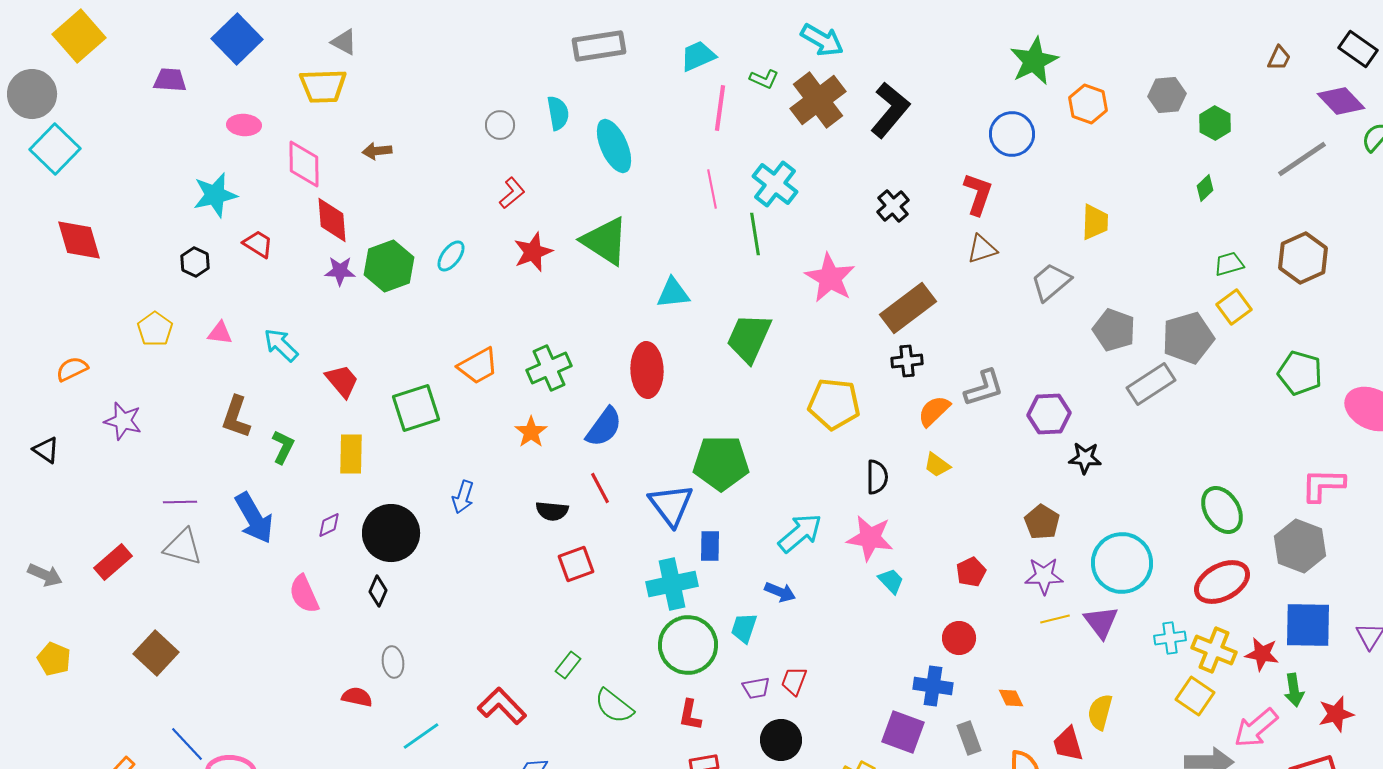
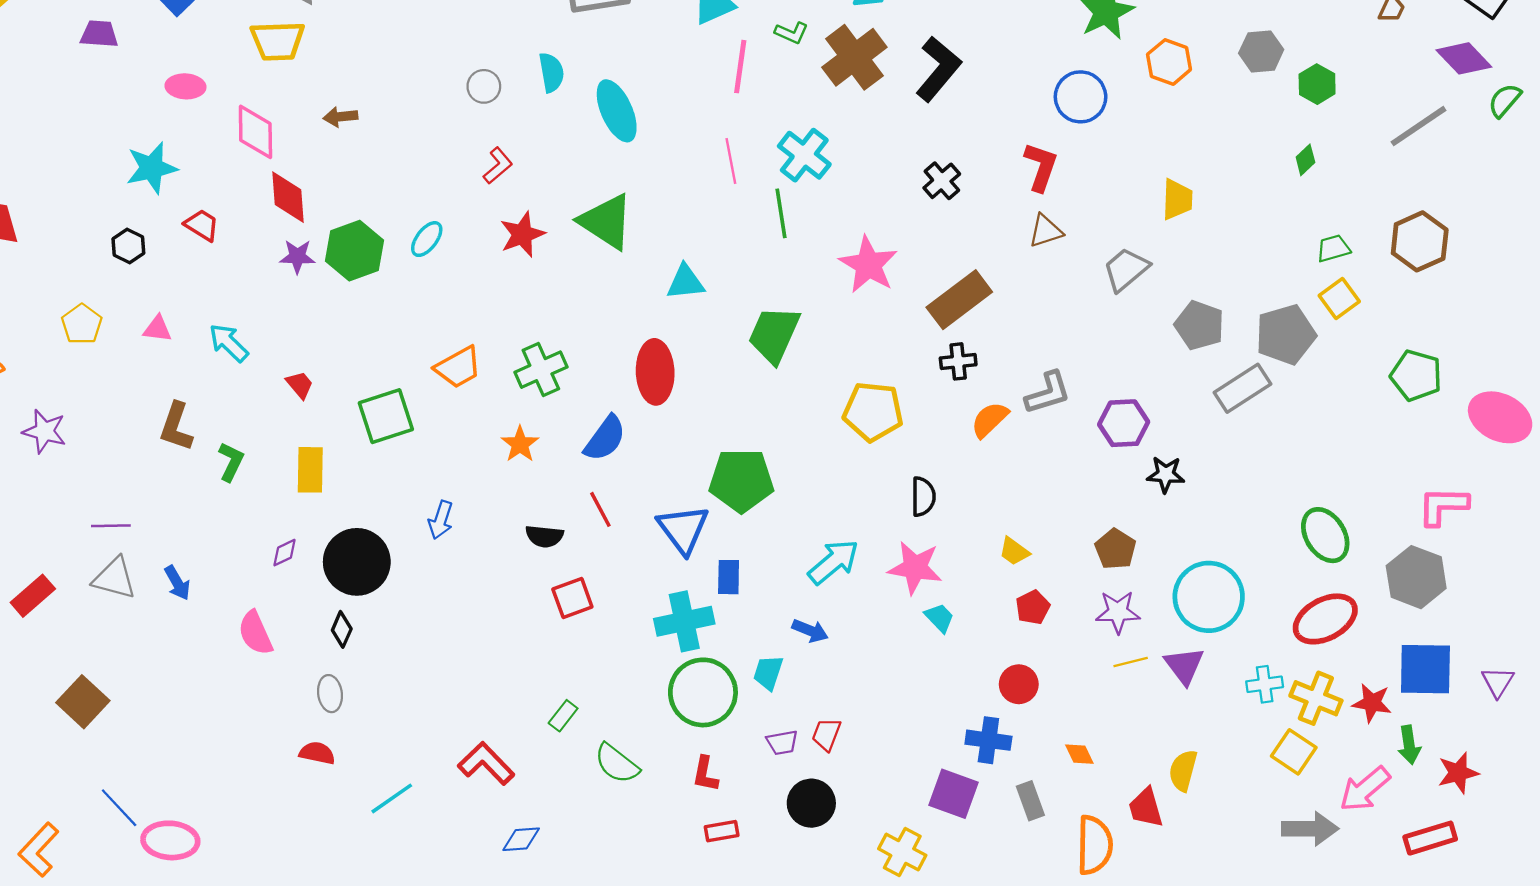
red trapezoid: (342, 381) -> (300, 385), size x0.7
yellow trapezoid: (937, 465) -> (1014, 551), moved
blue arrow: (254, 518) -> (177, 583), moved, size x0.6
gray ellipse: (393, 662) -> (330, 694), moved

